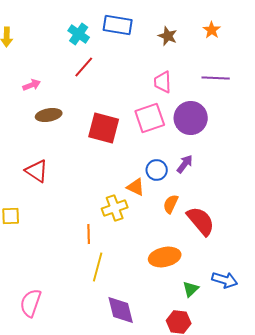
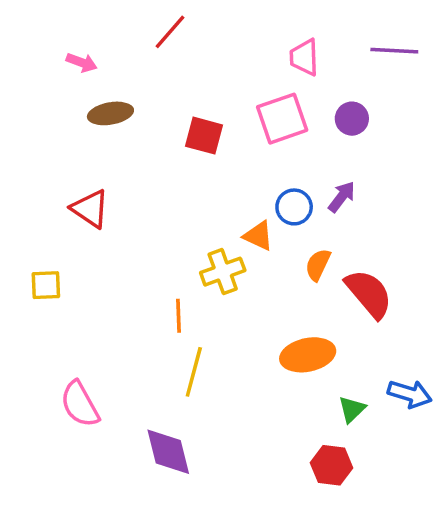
pink arrow: (32, 85) -> (82, 62), turned 42
purple circle: (191, 118) -> (352, 119), size x0.6
red square: (104, 128) -> (204, 136), size x0.7
pink semicircle: (31, 303) -> (80, 404), moved, turned -48
purple diamond: (121, 310) -> (168, 452), moved

